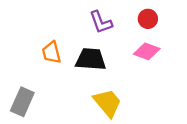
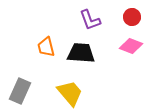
yellow trapezoid: (108, 103) -> (70, 93), moved

